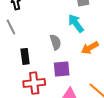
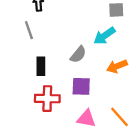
cyan arrow: (76, 23) -> (105, 36), turned -96
gray semicircle: (56, 42) -> (78, 55), turned 49

